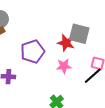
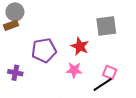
gray square: (79, 34) -> (106, 26), moved, turned -30

